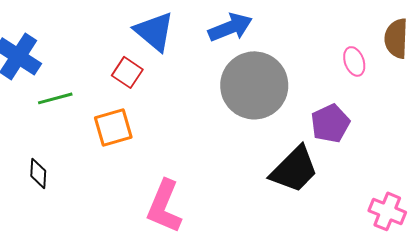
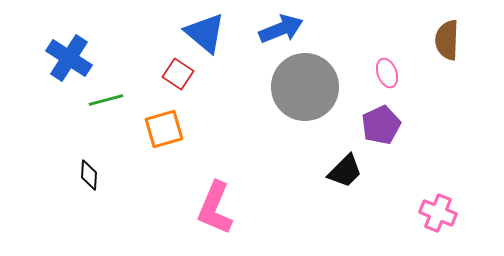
pink ellipse: (354, 61) -> (387, 73), moved
black trapezoid: (294, 169) -> (345, 171), size x0.7

